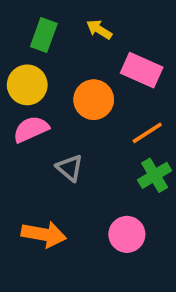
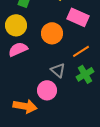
gray triangle: (70, 168) -> (58, 70), moved
pink circle: (127, 234) -> (47, 90), moved

